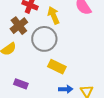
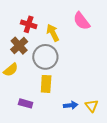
yellow rectangle: (57, 67) -> (46, 84), moved, turned 72

